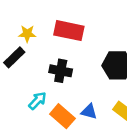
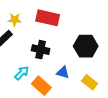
blue triangle: (89, 112) -> (63, 72), moved

